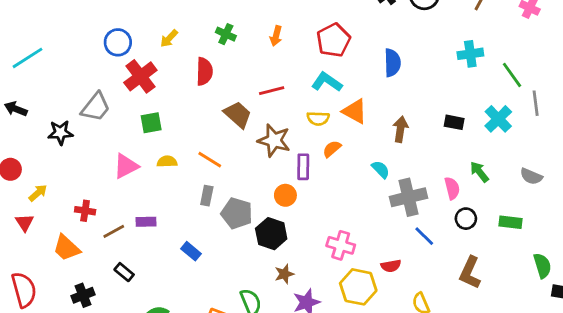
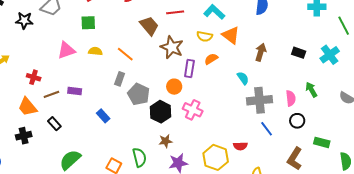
green rectangle: (510, 222) -> (322, 142), moved
pink cross: (341, 245) -> (193, 110), moved
orange trapezoid: (66, 248) -> (28, 107), moved

